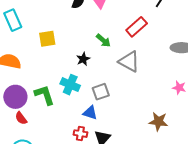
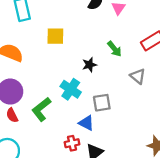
gray triangle: (129, 62) -> (138, 76), size x0.7
green L-shape: (45, 95) -> (41, 109), moved, turned -120
red cross: (80, 134) -> (72, 143), turned -32

